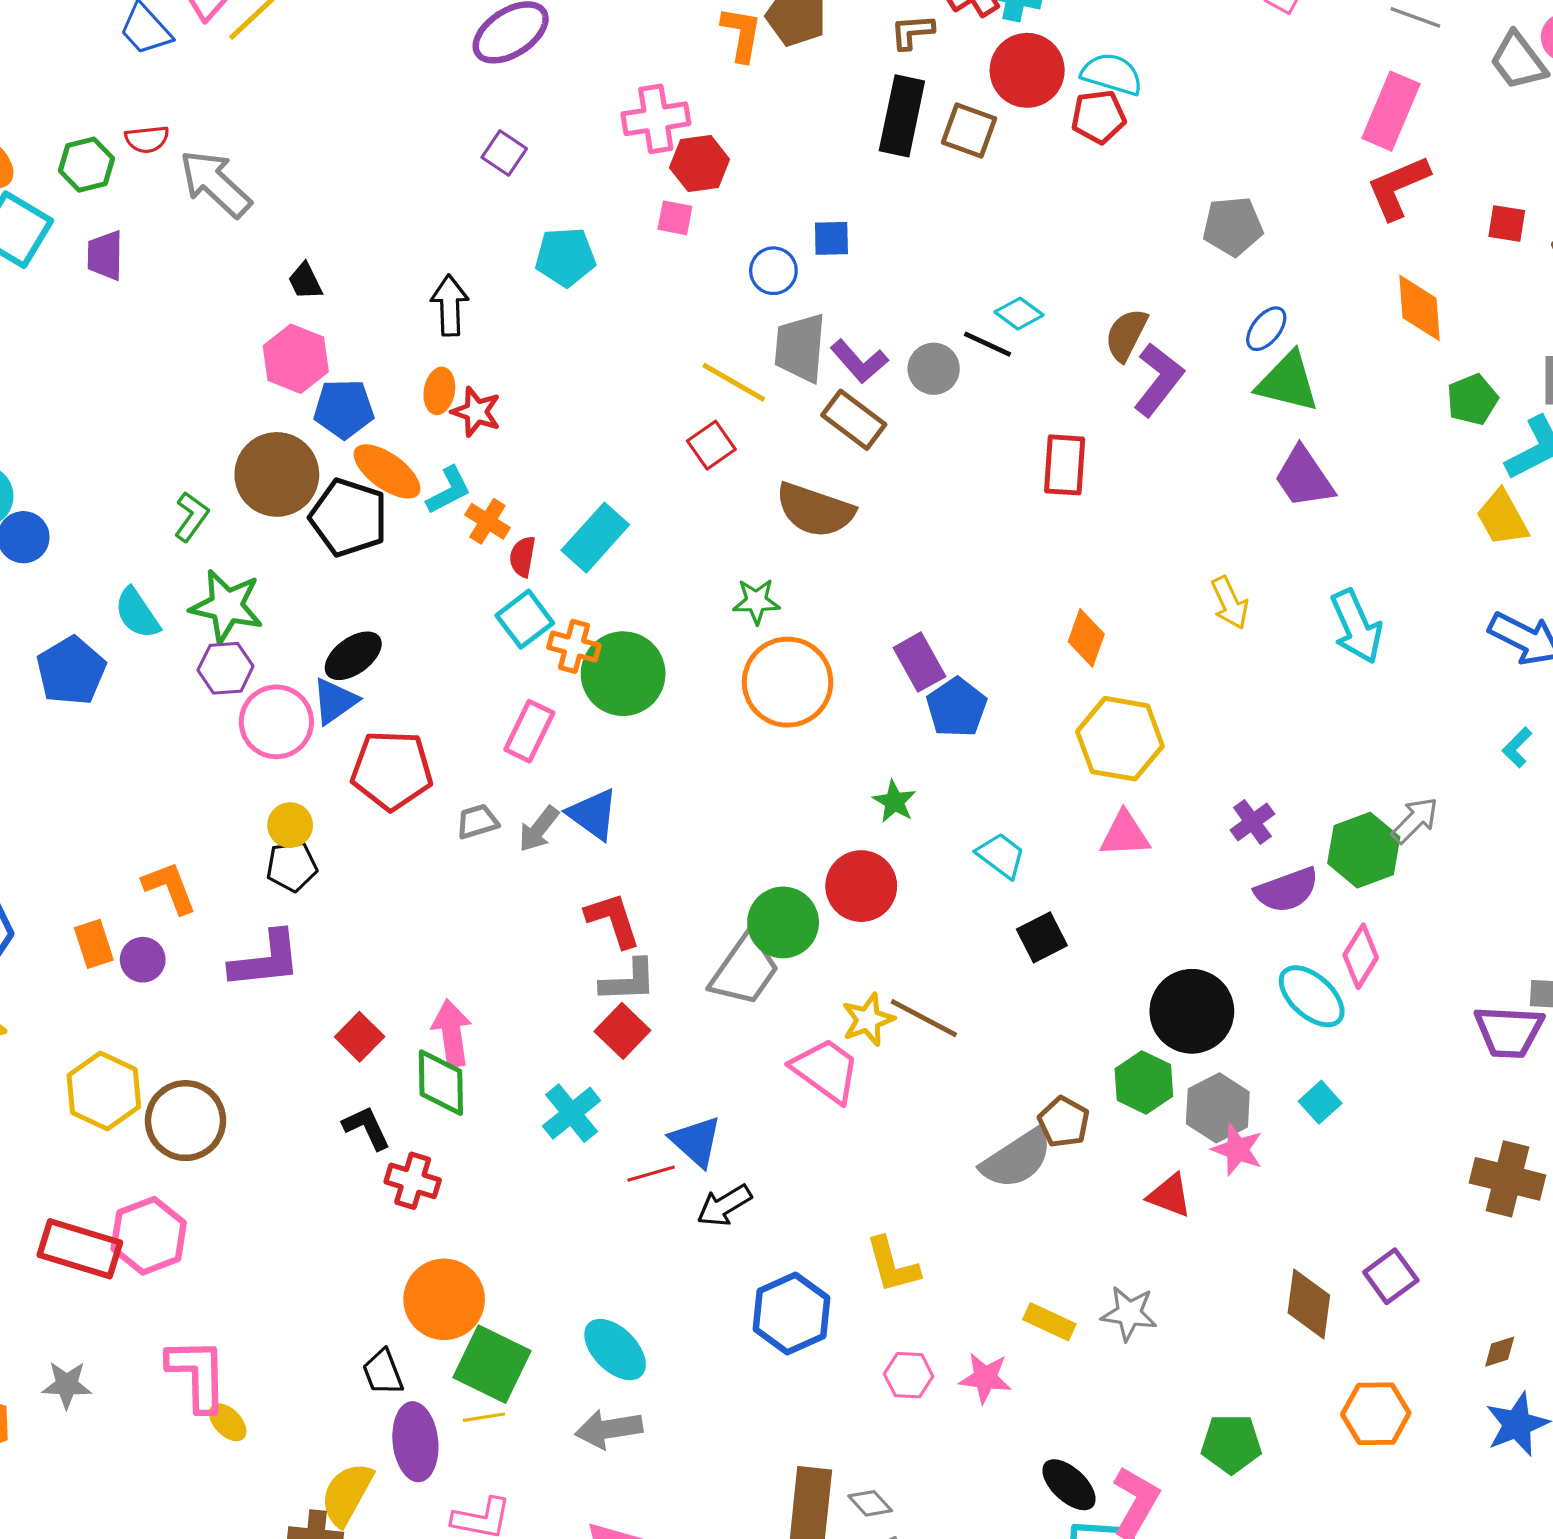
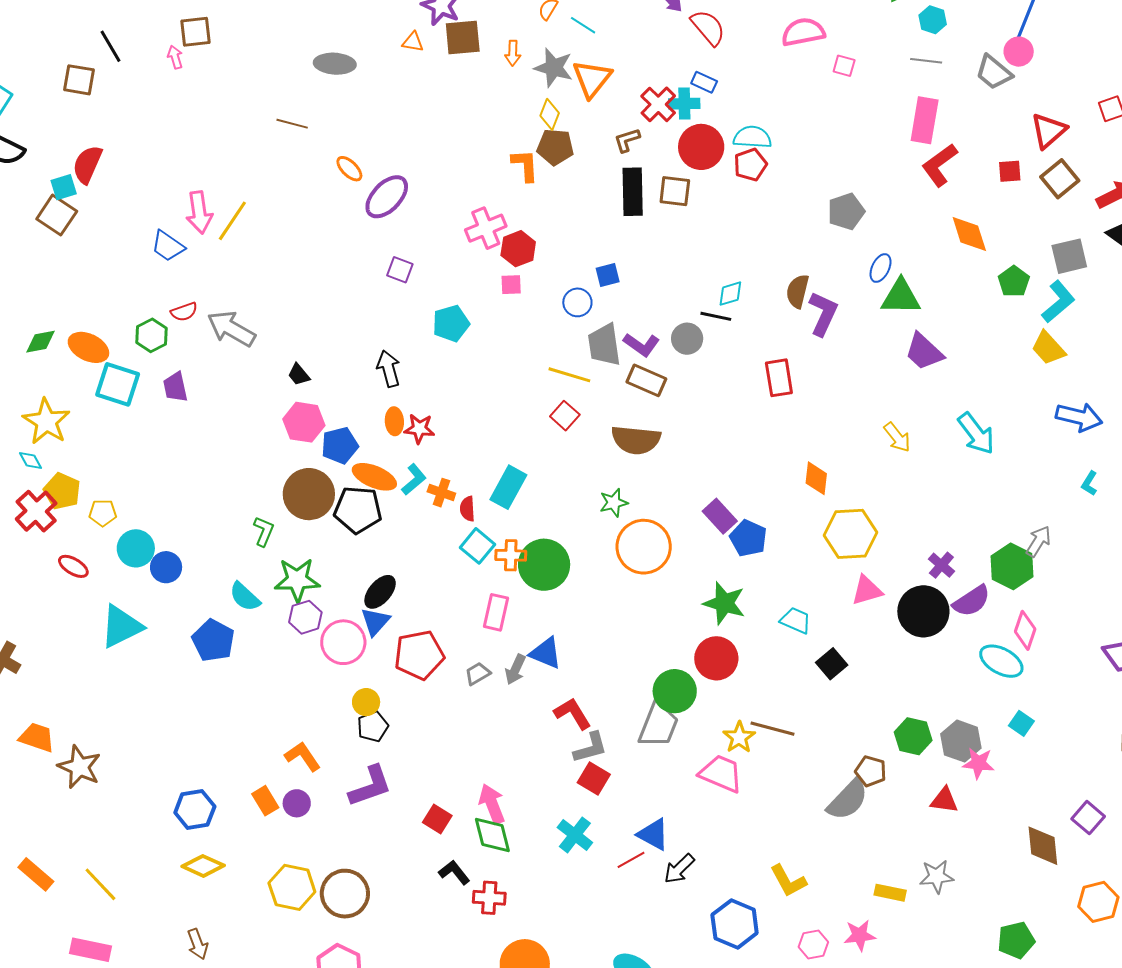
cyan diamond: (1019, 314) -> (730, 294), turned -40
green star: (894, 802) -> (724, 603), size x1.6
black circle: (1192, 1011) -> (923, 611), moved

